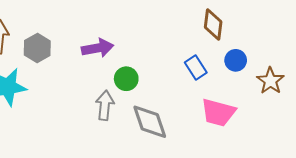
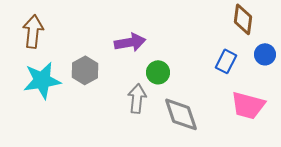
gray hexagon: (37, 48) -> (85, 70), moved
blue rectangle: (196, 67) -> (226, 61), turned 60

